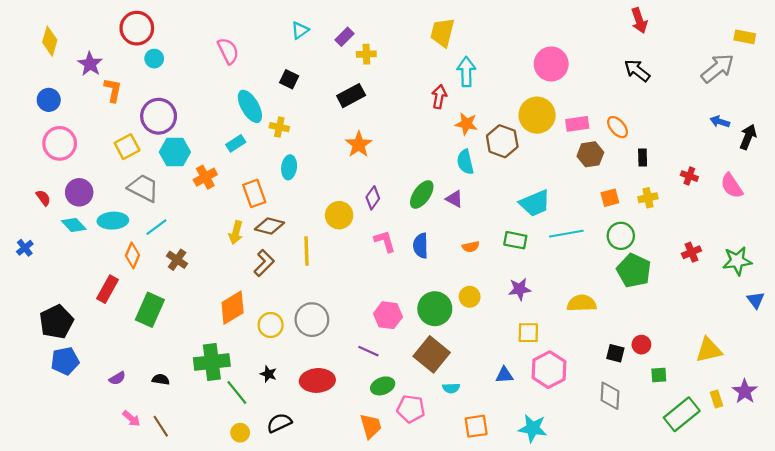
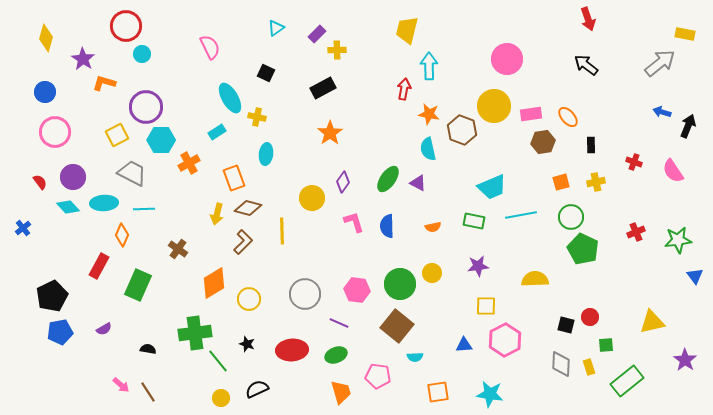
orange L-shape: (113, 90) -> (104, 83), turned -85
cyan line: (156, 227) -> (144, 209), turned 35
brown cross: (177, 260) -> (178, 249), moved
gray circle: (312, 320) -> (305, 294), moved
purple semicircle: (117, 378) -> (104, 329), moved
green ellipse: (383, 386) -> (336, 355), moved
yellow rectangle: (716, 399) -> (589, 367), moved

